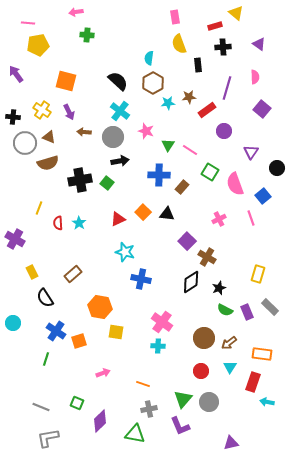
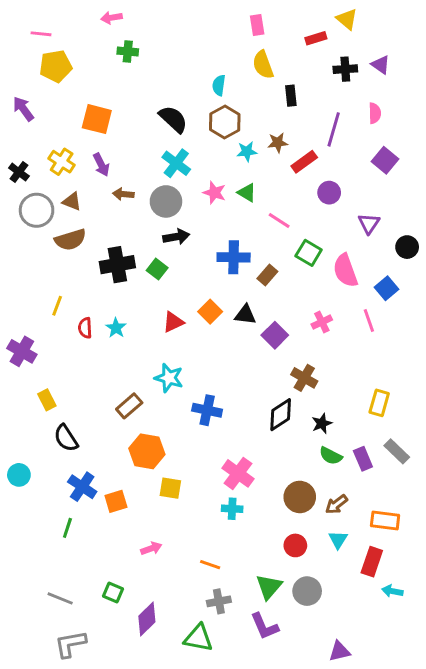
black cross: (223, 47) -> (345, 69), moved
black cross: (13, 117) -> (19, 172), turned 32
green triangle: (168, 145) -> (247, 193), moved, turned -32
purple square: (187, 241) -> (275, 335), moved
cyan star: (125, 252) -> (169, 378), moved
brown rectangle: (73, 274) -> (129, 406), moved

